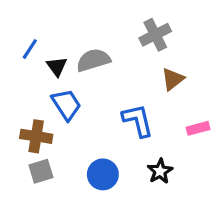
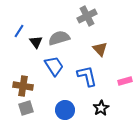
gray cross: (155, 35) -> (87, 16), moved
brown triangle: (173, 79) -> (100, 49), moved, turned -35
blue trapezoid: (66, 105) -> (54, 66), moved

